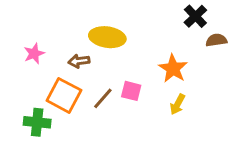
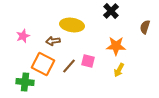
black cross: (195, 16) -> (111, 11), moved
brown semicircle: (216, 40) -> (145, 27), turned -64
orange star: (173, 69) -> (116, 46), turned -30

